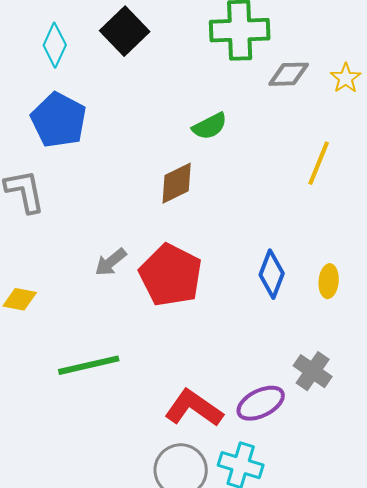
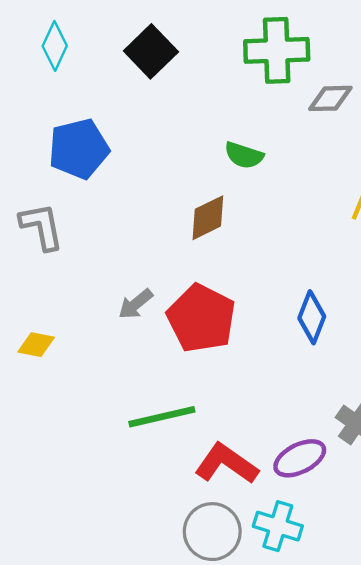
cyan diamond: (55, 45) -> (55, 46), moved
blue pentagon: (59, 120) -> (79, 149), turned 30
green semicircle: (210, 126) -> (244, 155), turned 45
green line: (89, 365) -> (162, 417), moved

